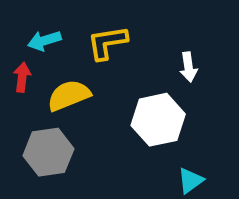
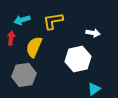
white arrow: (188, 67) -> (93, 33), turned -72
yellow semicircle: (69, 95) -> (34, 47), turned -45

